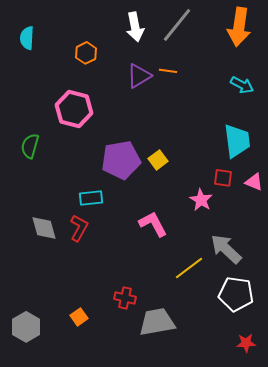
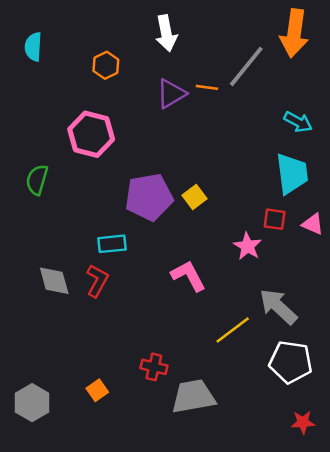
gray line: (177, 25) -> (246, 66), moved
cyan arrow: (242, 85) -> (298, 122), moved

